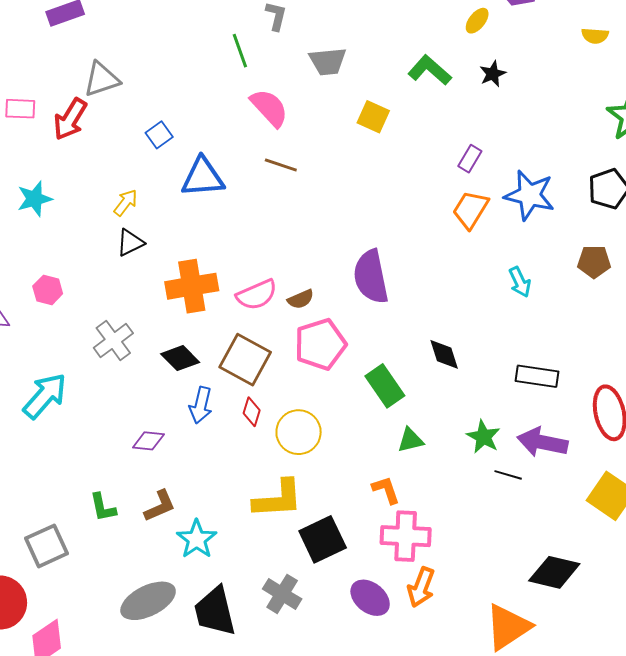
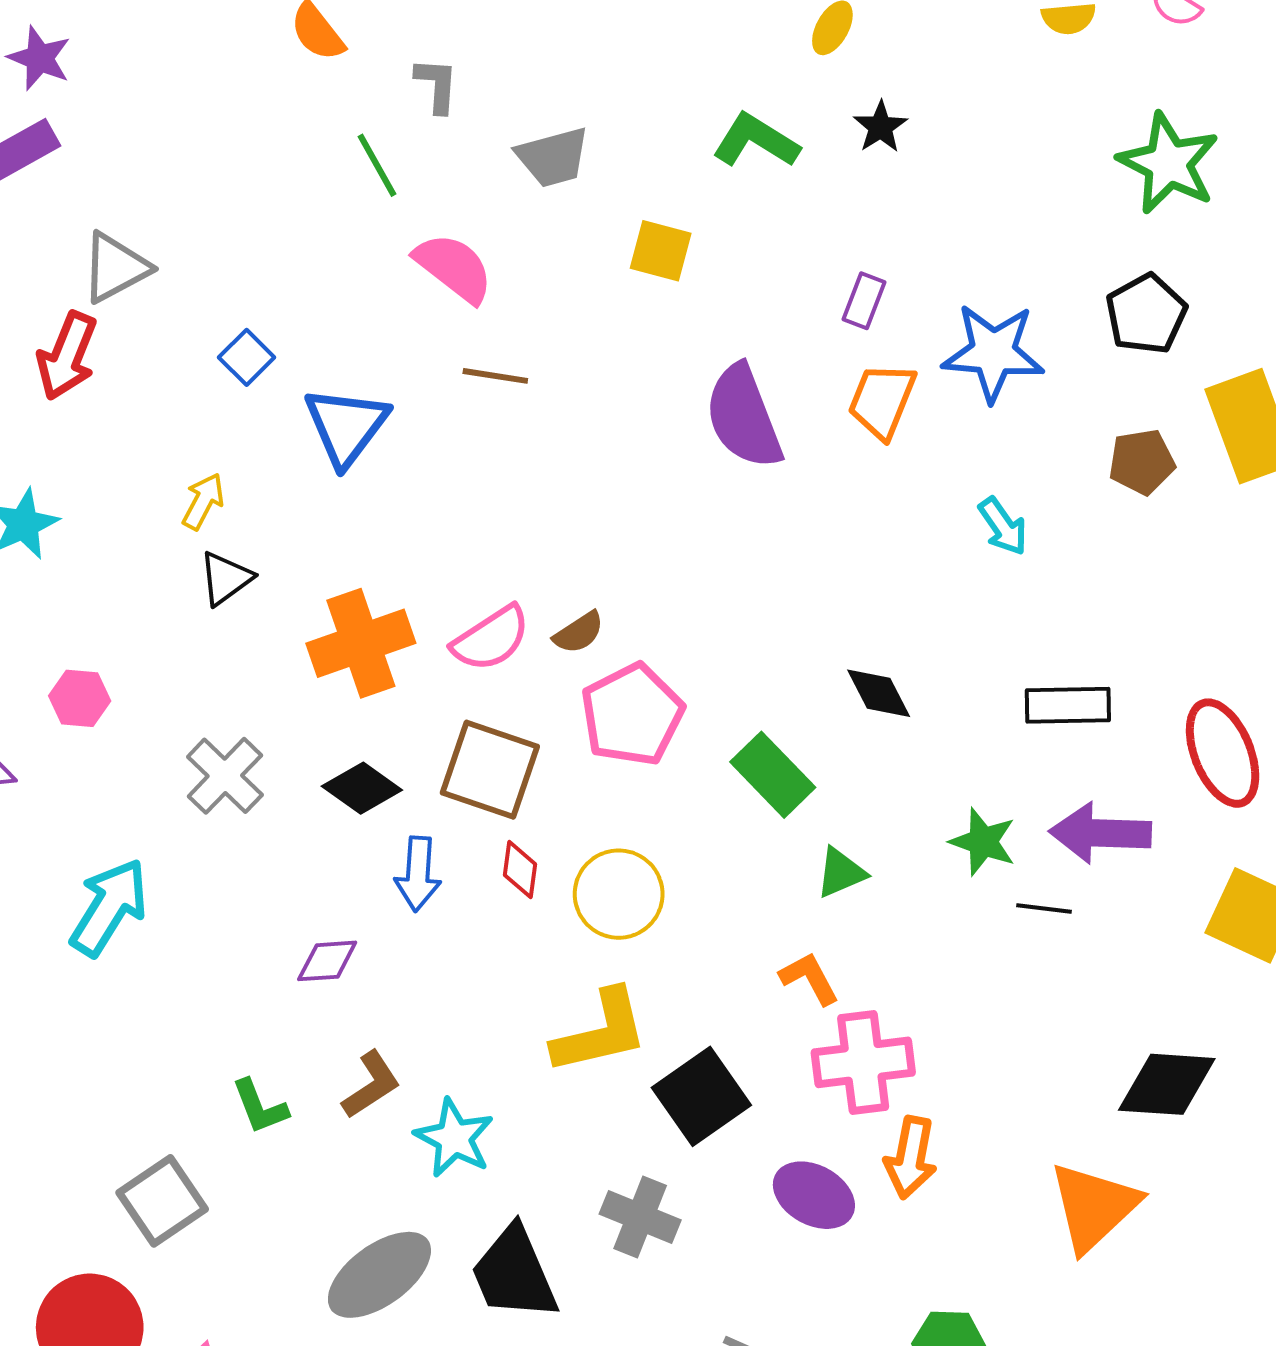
blue triangle: (203, 177) -> (346, 426), turned -39
purple semicircle: (371, 277) -> (744, 417), moved

